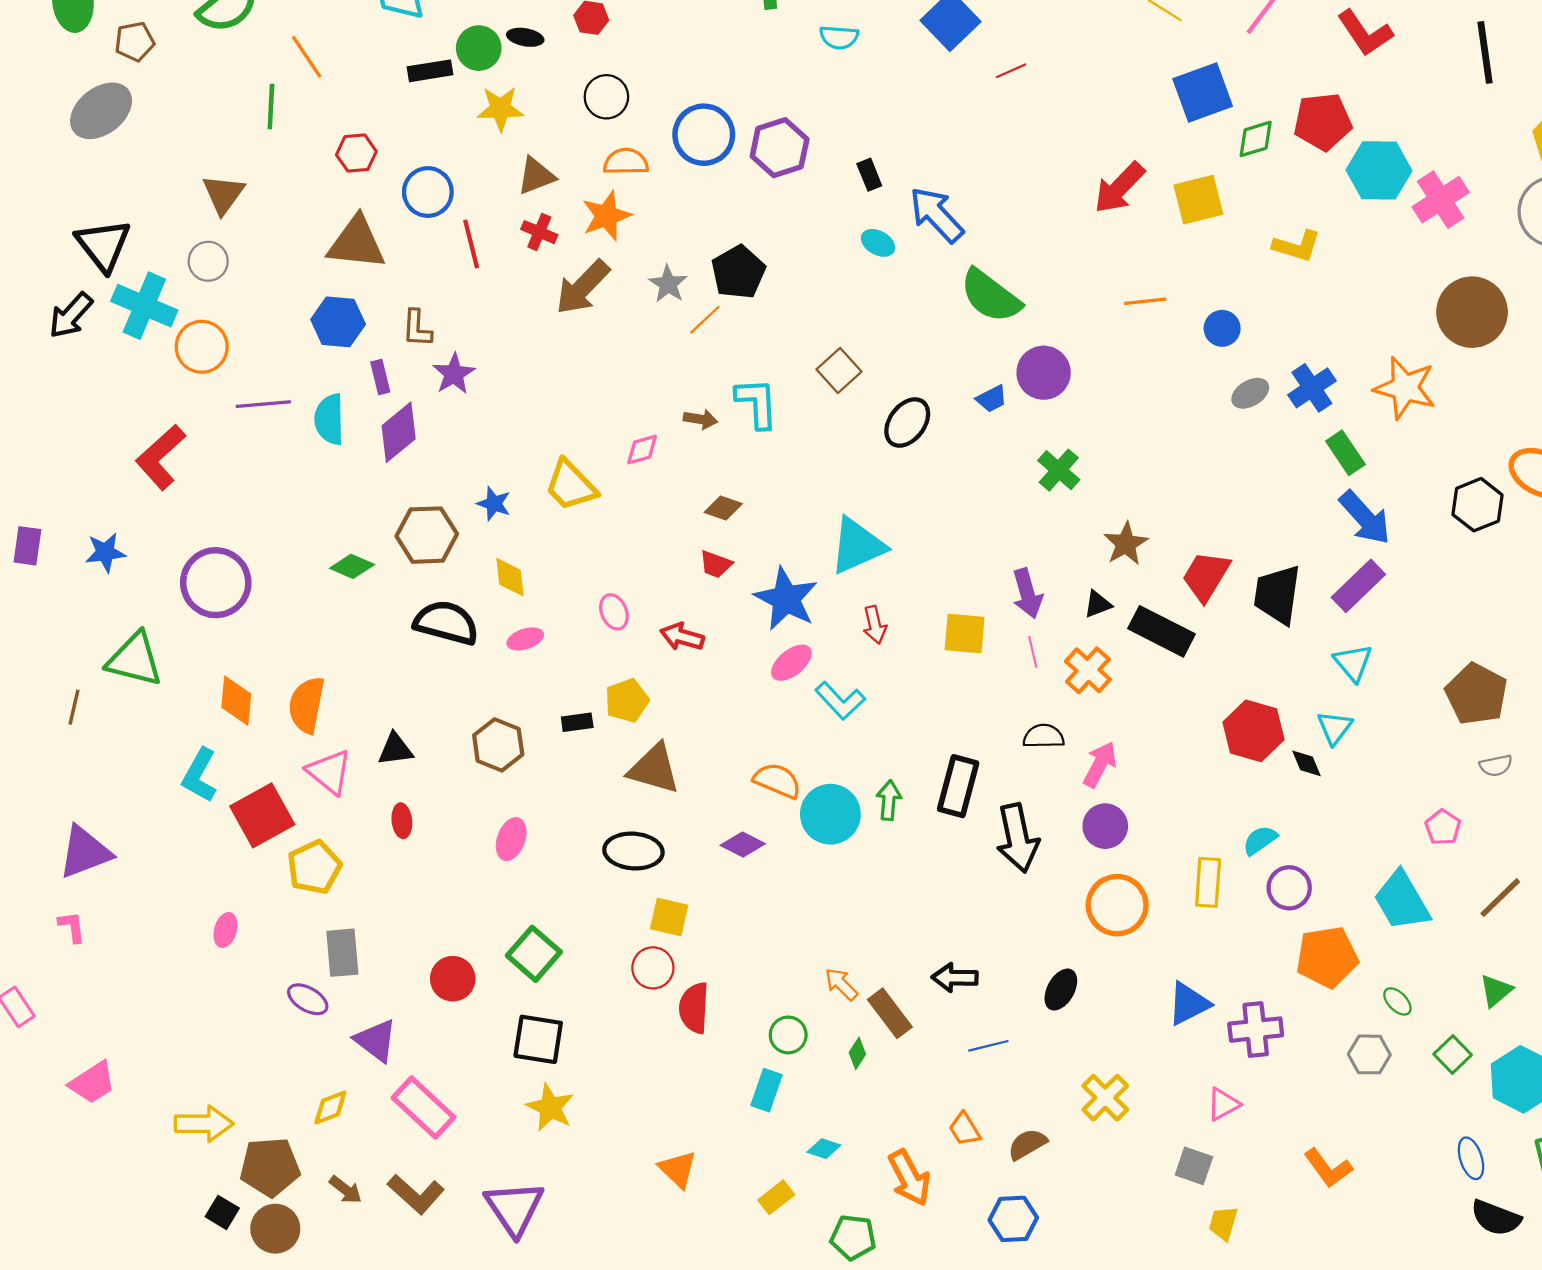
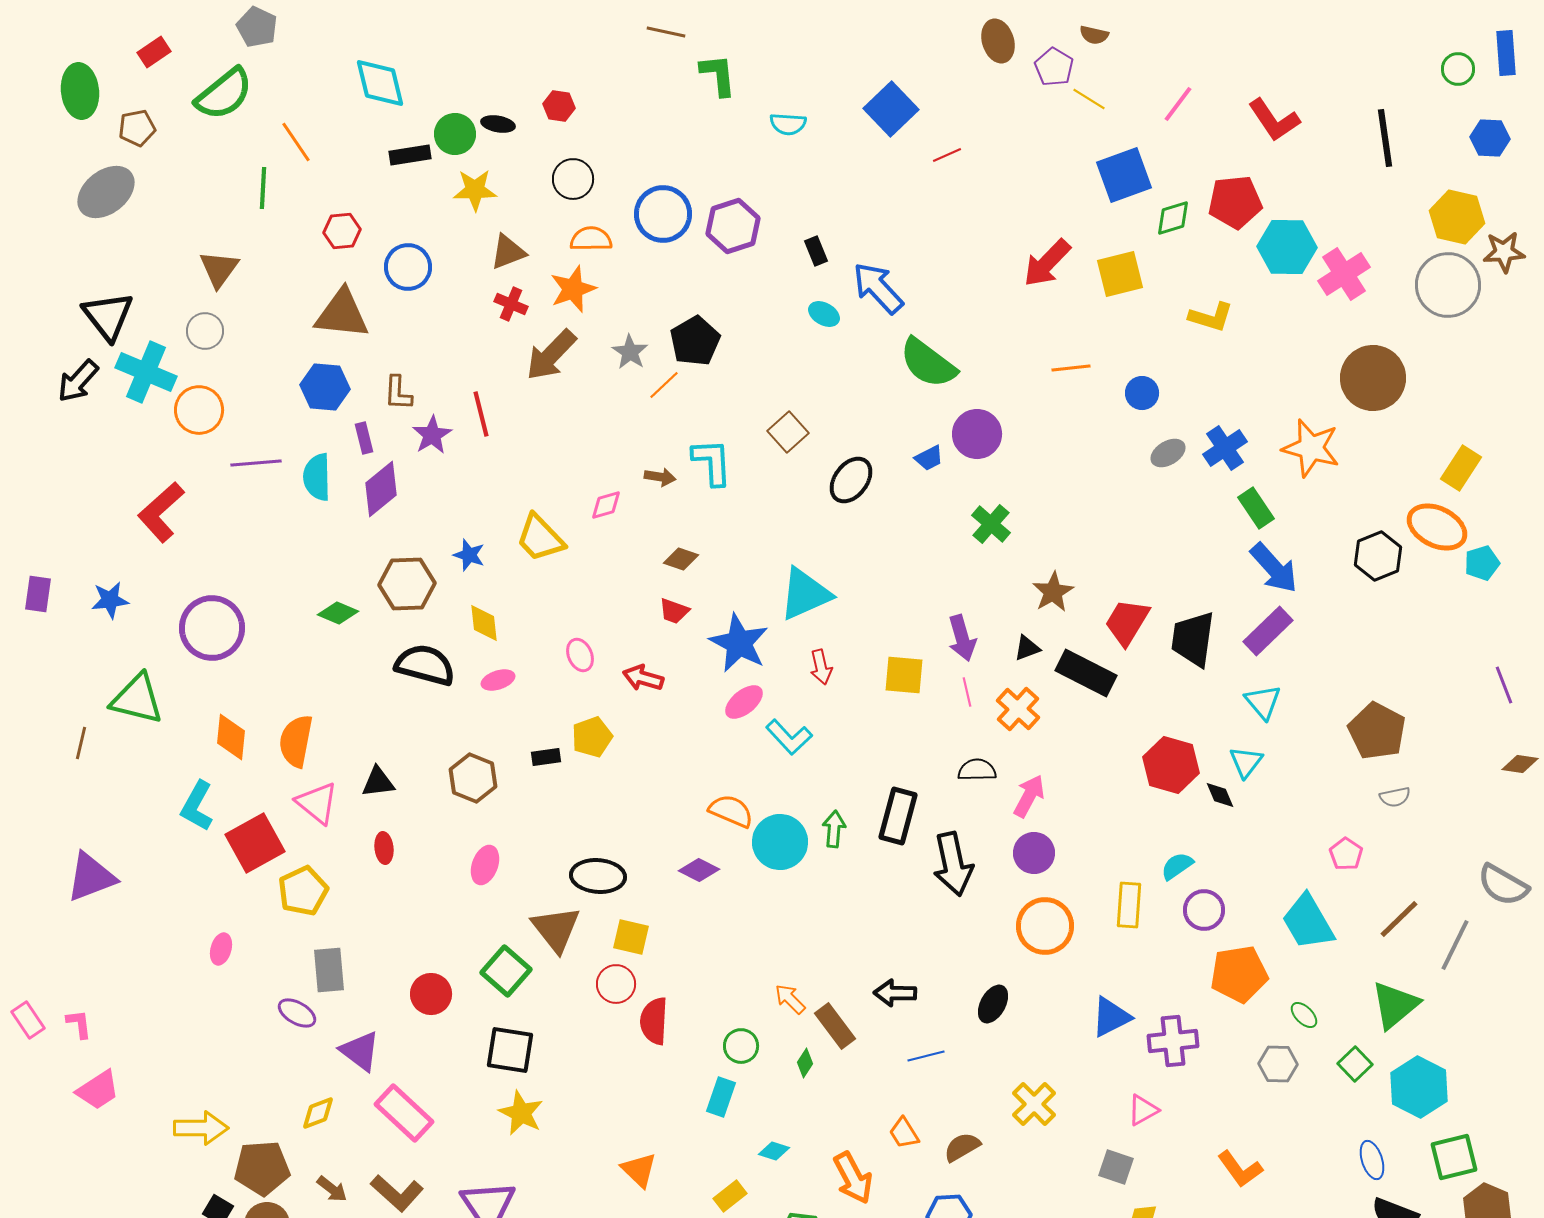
red line: (471, 244) -> (481, 414), moved
brown triangle: (654, 769) -> (556, 929), moved, turned 36
pink L-shape: (72, 927) -> (79, 1024), moved
green triangle: (1496, 991) -> (1395, 1005), size x1.6

